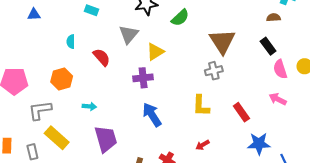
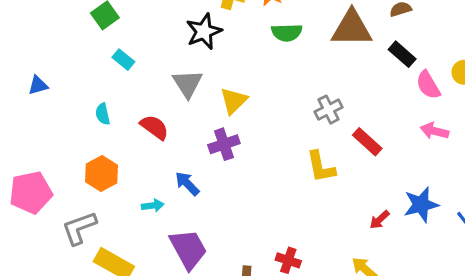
cyan rectangle: (91, 10) -> (123, 60), turned 32
green semicircle: (180, 18) -> (287, 33), moved, turned 54
brown triangle: (222, 41) -> (352, 28), moved, turned -44
red rectangle: (241, 112) -> (367, 142), moved
blue arrow: (152, 115) -> (187, 184), moved, size x0.7
red arrow: (203, 145) -> (379, 220), moved

